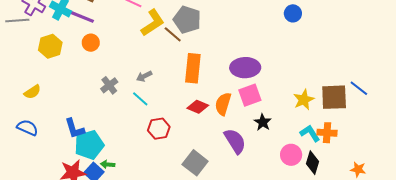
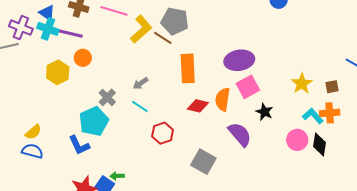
yellow hexagon: (50, 46) -> (58, 72), moved
yellow semicircle: (32, 92) -> (33, 132), moved
brown square: (334, 97) -> (332, 87), moved, size x0.5
cyan pentagon: (89, 145) -> (94, 121), moved

